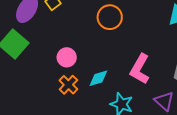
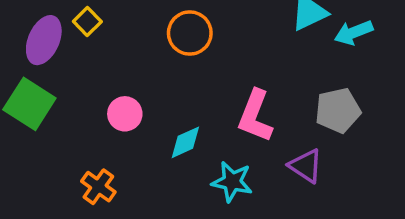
orange cross: (68, 85) -> (98, 187), moved

